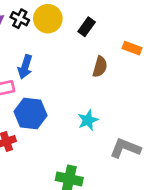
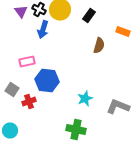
blue arrow: (25, 67) -> (43, 30), moved
cyan star: (88, 120) -> (85, 98), moved

